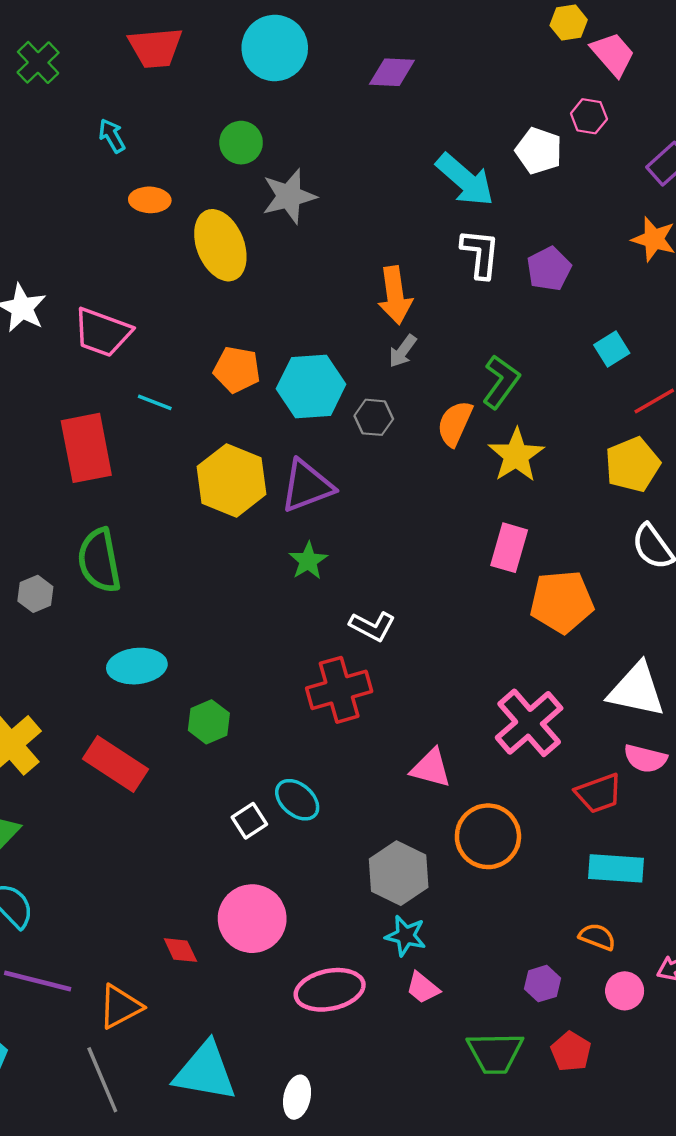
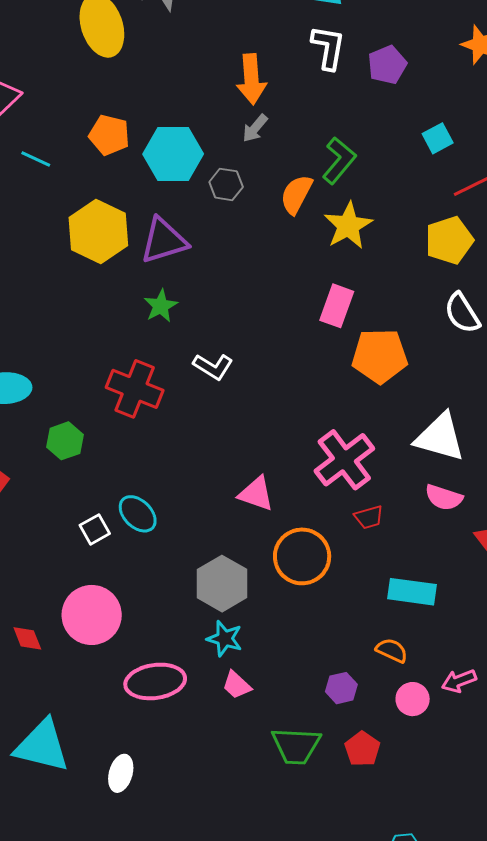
red cross: (339, 690) -> (135, 389), moved, turned 34
red trapezoid: (599, 793) -> (369, 517), moved, size x0.7

